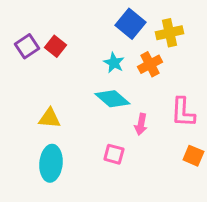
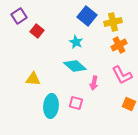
purple square: (27, 46) -> (19, 16), moved
orange cross: (150, 64) -> (119, 45), moved
pink L-shape: (183, 112) -> (122, 75), turned -30
cyan ellipse: (51, 163) -> (51, 106), moved

